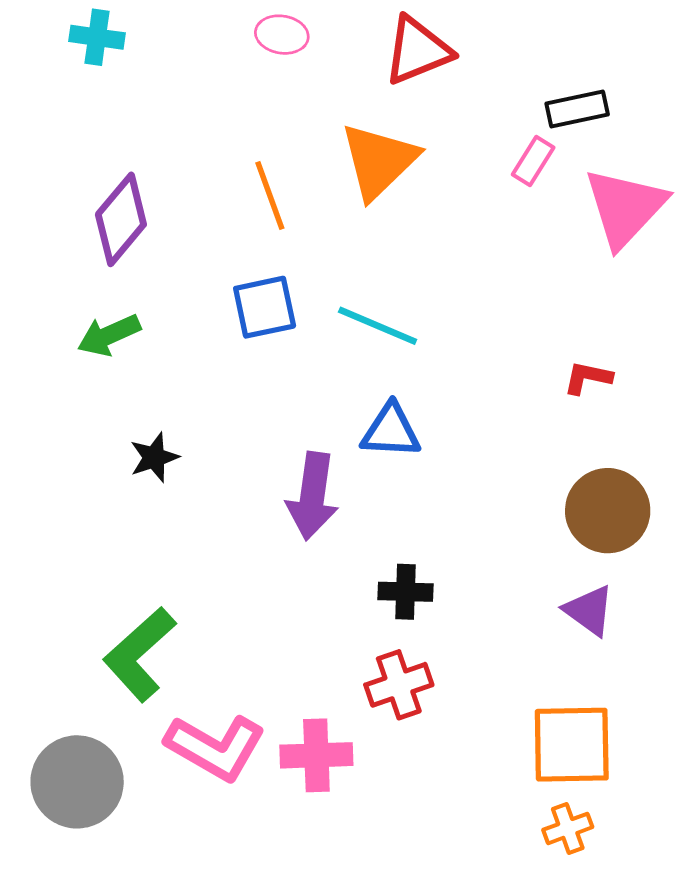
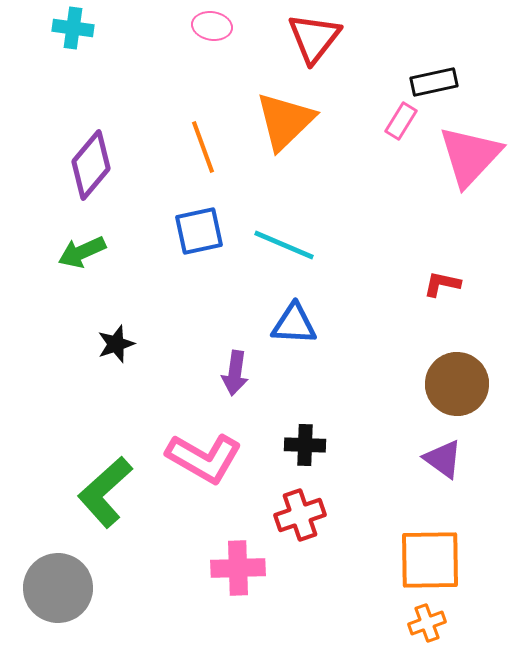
red triangle: (417, 51) -> (314, 38), turned -30
purple arrow: (312, 496) -> (235, 373), size x0.7
pink L-shape: (215, 747) -> (204, 458), moved

